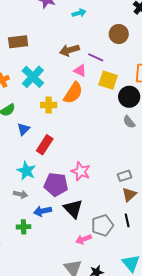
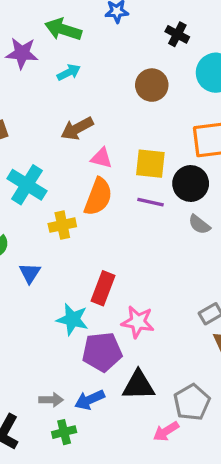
cyan arrow: (79, 13) -> (69, 72), moved
purple line: (96, 57) -> (151, 202), moved
red rectangle: (45, 145) -> (103, 288), moved
cyan star: (26, 171) -> (72, 319), moved
gray arrow: (20, 194) -> (51, 400), moved
black triangle: (73, 209) -> (138, 385), turned -35

